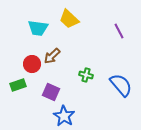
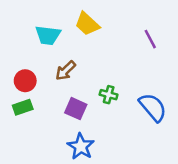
red circle: (32, 64) -> (25, 81), moved
purple square: (51, 92) -> (76, 109), moved

